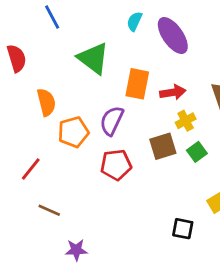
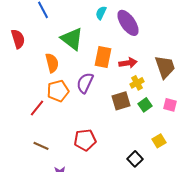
orange semicircle: (46, 102) -> (52, 63), moved
red pentagon: (116, 165) -> (85, 140), moved
red line: (31, 169) -> (37, 108), moved
black square: (183, 229) -> (135, 159), turned 35

